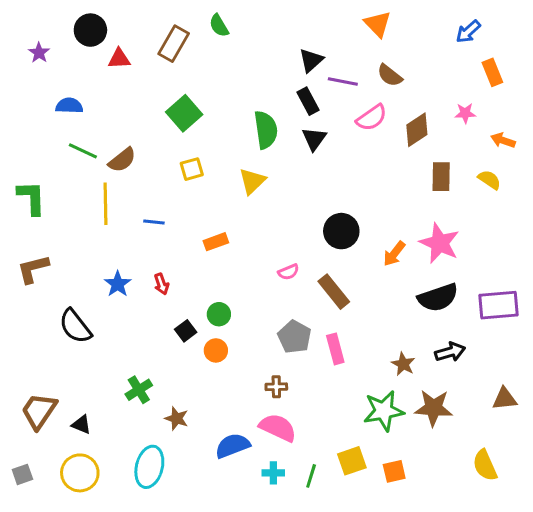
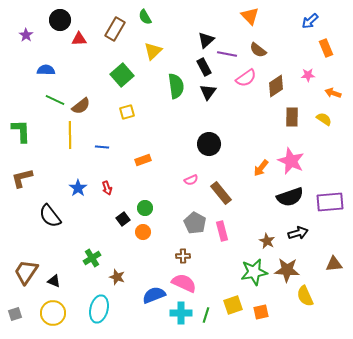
yellow triangle: (252, 181) -> (153, 51), moved
black circle: (341, 231) -> (209, 144), moved
yellow semicircle: (485, 465) -> (305, 296), moved
cyan cross: (273, 473) -> (181, 313), size x1.5

